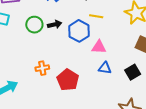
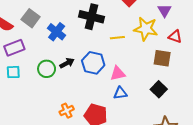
yellow line: (96, 16) -> (117, 38), moved
blue triangle: (105, 68) -> (120, 93), moved

